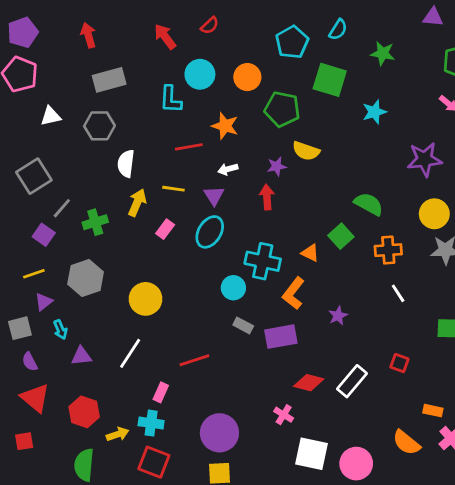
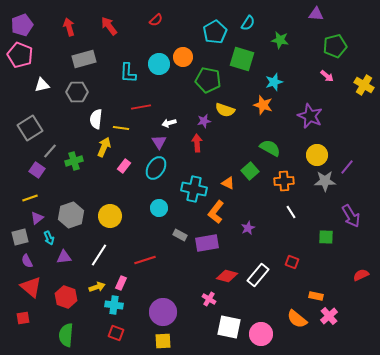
red arrow: (165, 37) -> (109, 26), moved
cyan circle: (200, 74) -> (159, 64), moved
orange star: (225, 126) -> (263, 105), moved
purple star: (425, 159) -> (310, 116), turned 30
yellow line: (173, 189) -> (121, 128), moved
gray hexagon: (86, 278) -> (71, 215), moved
cyan circle: (233, 288) -> (159, 208), moved
yellow arrow: (118, 434) -> (97, 287), moved
red square: (154, 462) -> (116, 333), size x0.7

